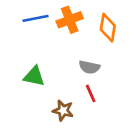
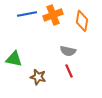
green triangle: (34, 76) -> (14, 59), moved
brown star: (63, 111) -> (38, 77), moved

